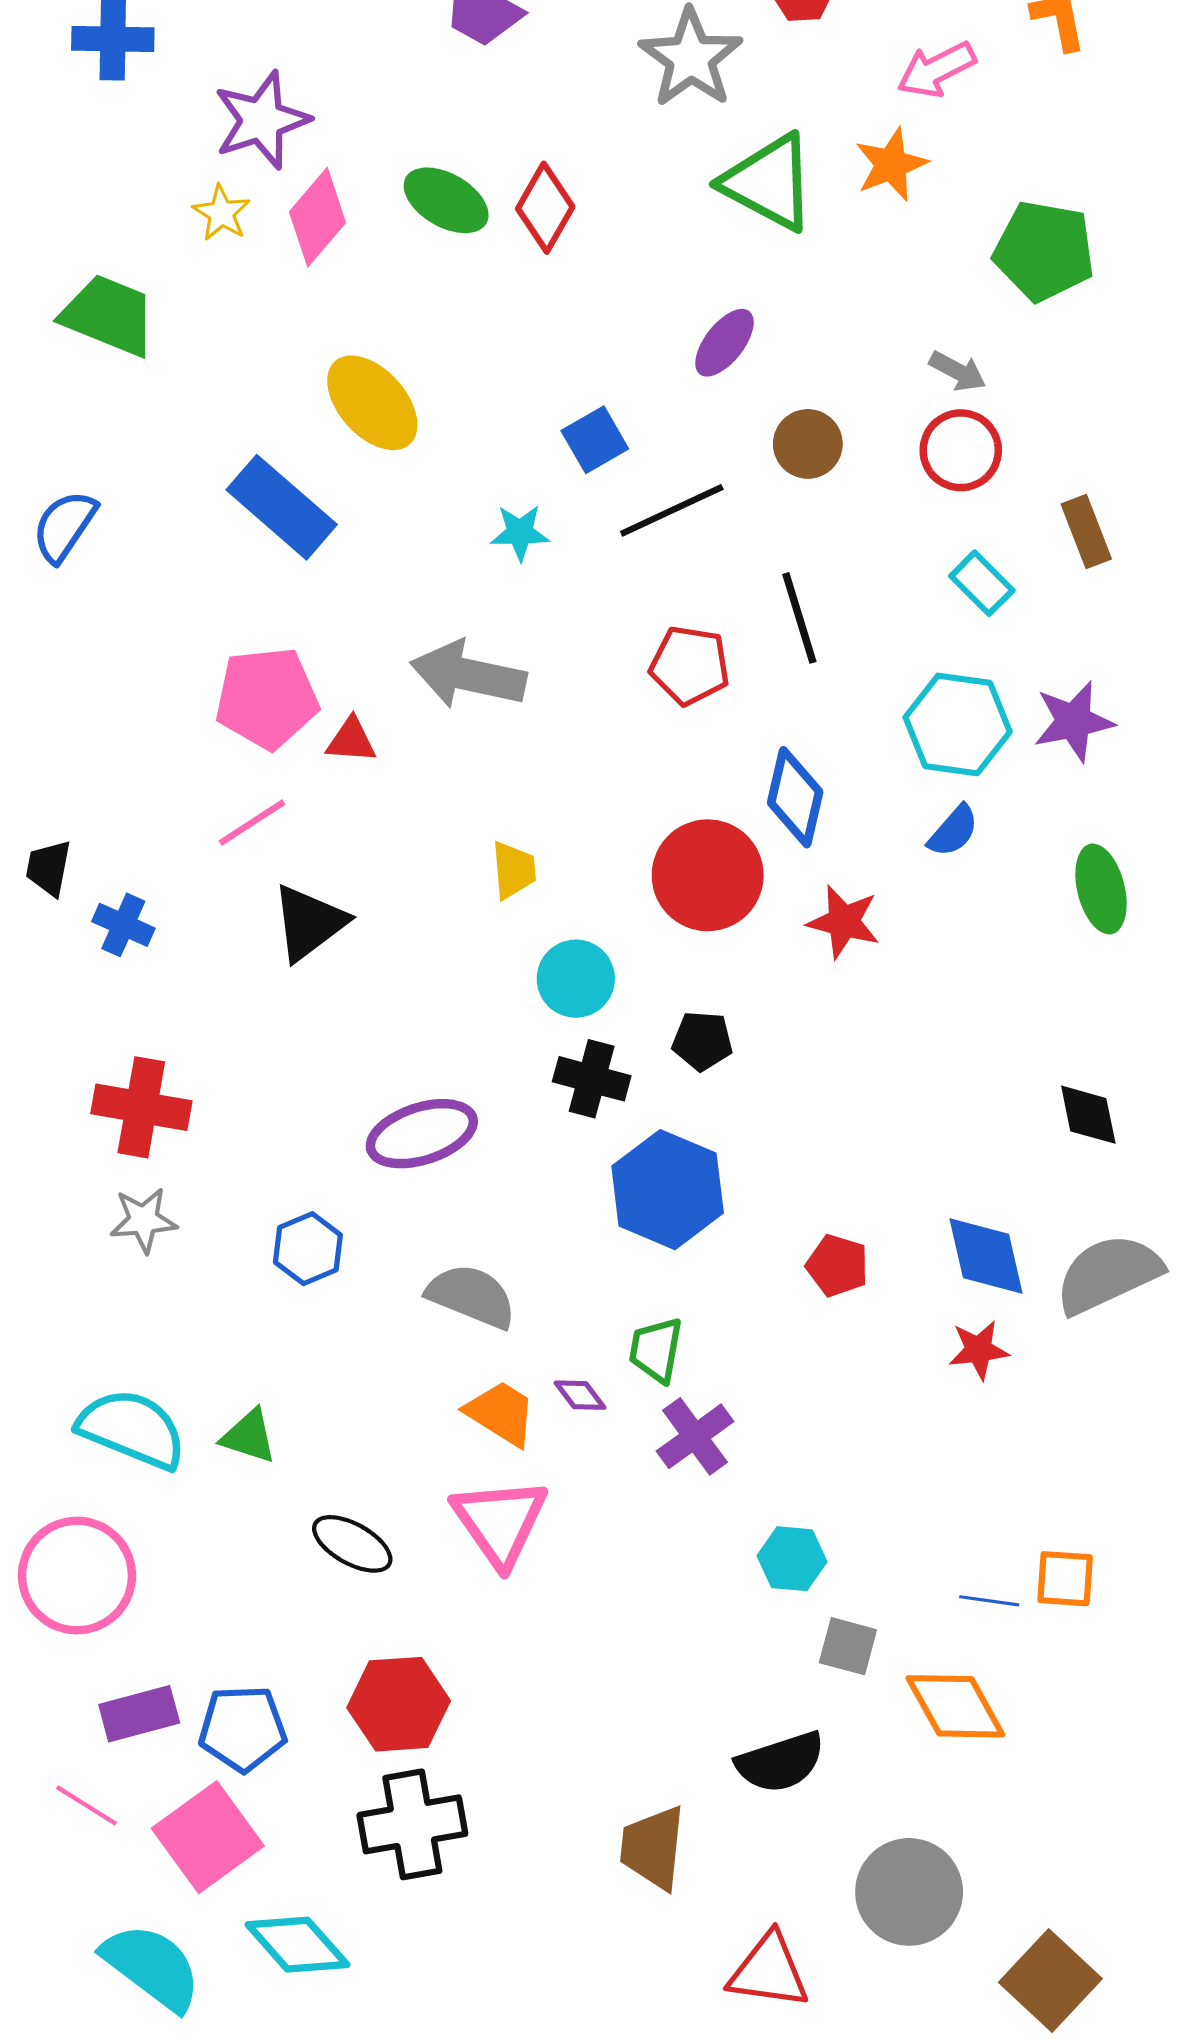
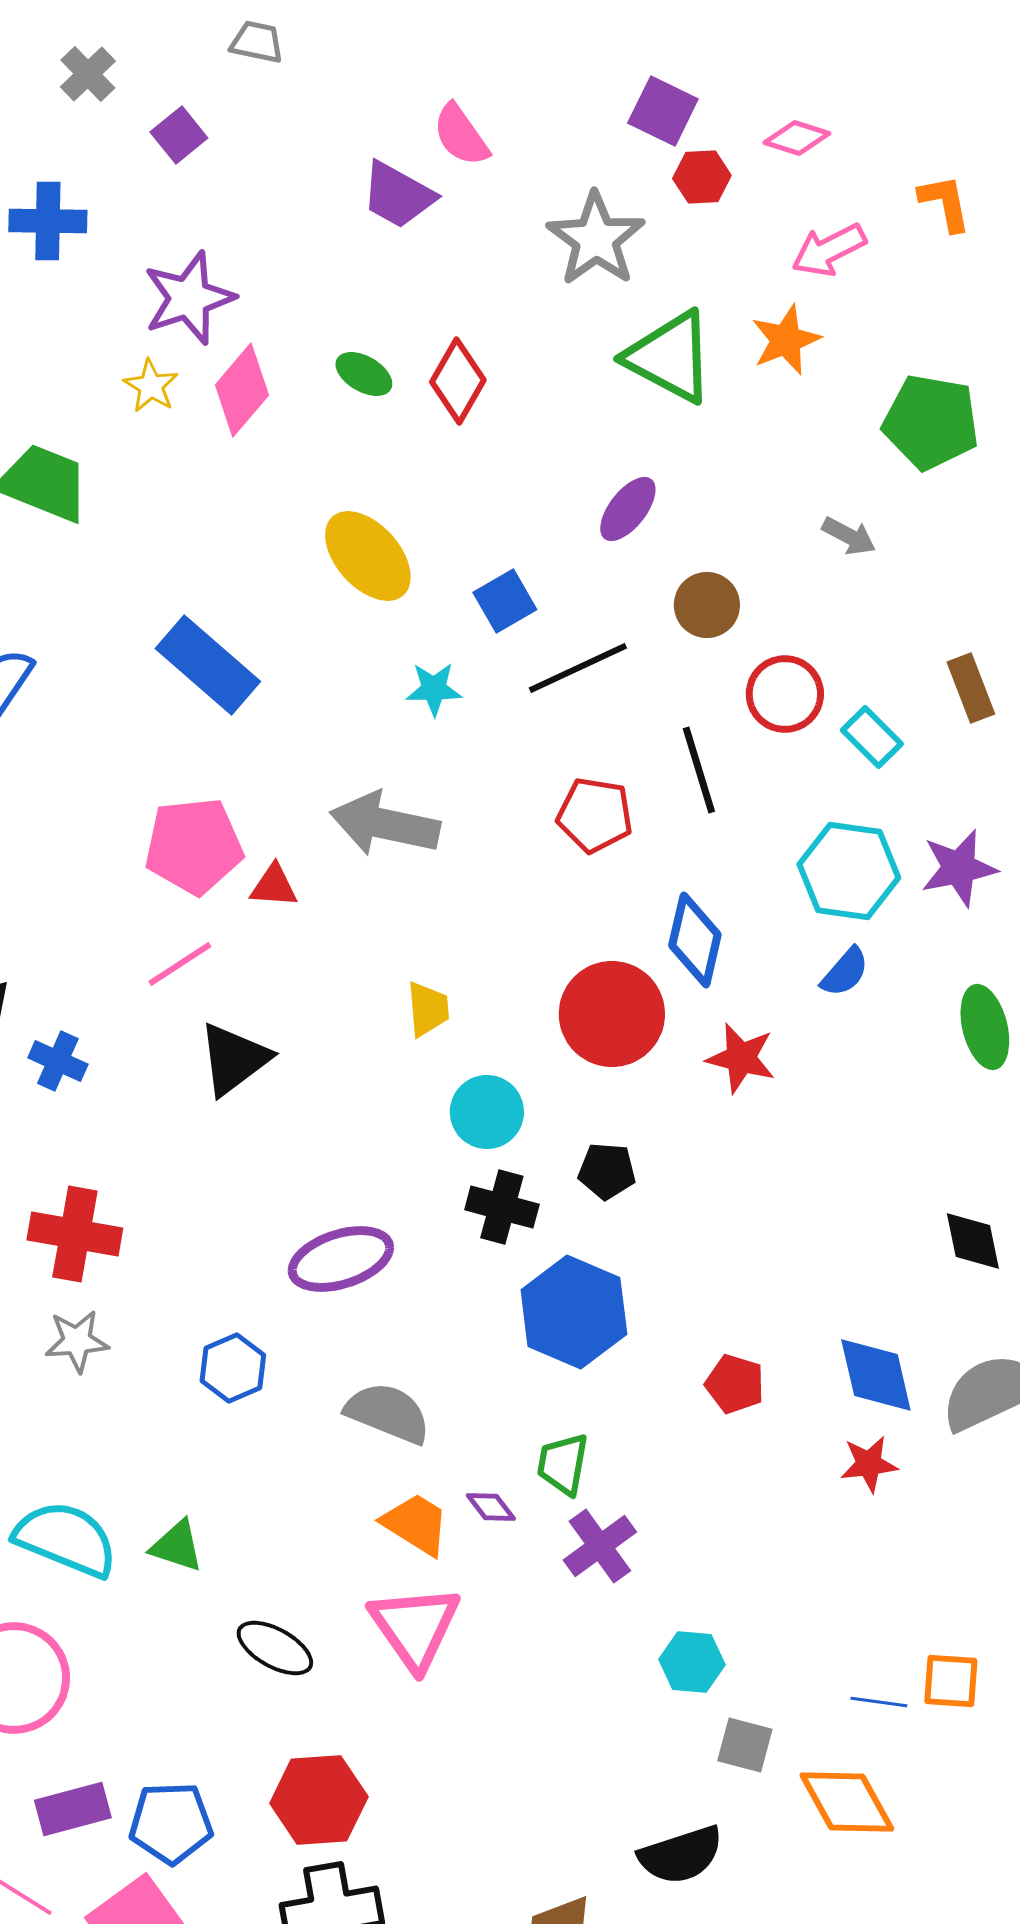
green ellipse: (446, 200) -> (364, 374), size x0.7
yellow ellipse: (372, 403) -> (368, 556), moved
red circle: (961, 450) -> (785, 694), moved

